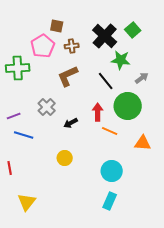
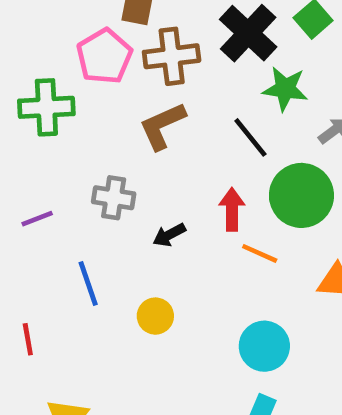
brown cross: (72, 46) -> (172, 56), size x1.6
gray cross: (47, 107) -> (114, 198), turned -36
blue line: (24, 135) -> (88, 284), moved, turned 54

